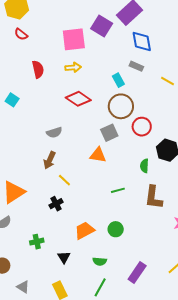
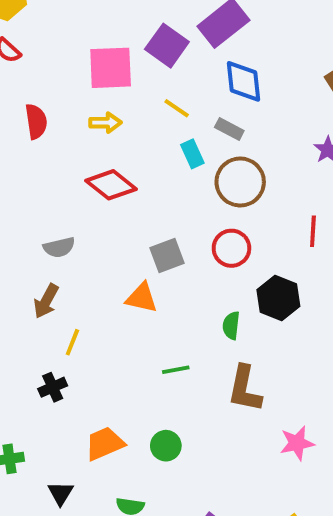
yellow line: (167, 81) -> (177, 108), moved
brown circle: (121, 106) -> (240, 182), moved
yellow line: (64, 180) -> (72, 342), turned 64

